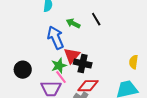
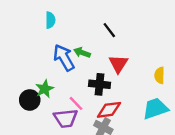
green arrow: (73, 23) -> (82, 53), moved
red triangle: (72, 56) -> (118, 64), moved
green star: (59, 66) -> (45, 89), moved

